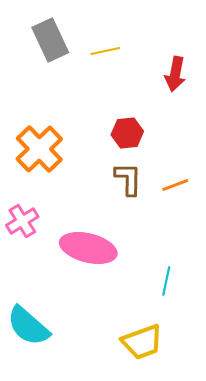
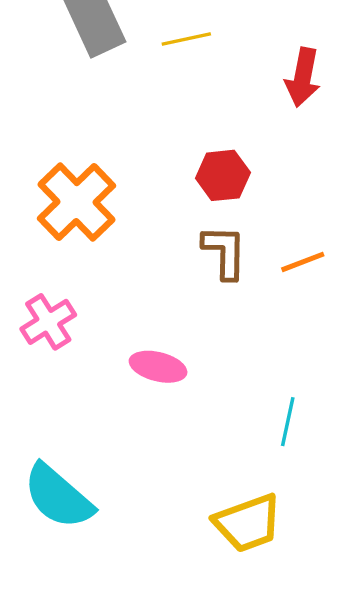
pink ellipse: (88, 248) -> (158, 367), size x0.6

